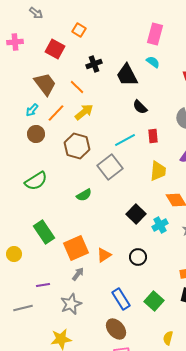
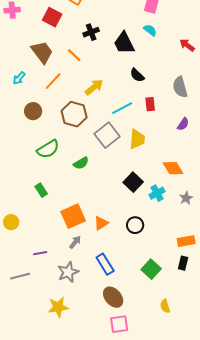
cyan arrow: (32, 110) -> (19, 78), moved
yellow arrow: (84, 112) -> (94, 87), moved
brown circle: (36, 134) -> (33, 111), moved
yellow trapezoid: (158, 171) -> (137, 139), moved
green semicircle: (36, 181) -> (48, 149), moved
green rectangle: (44, 232) -> (41, 190), moved, size x0.6
blue rectangle: (121, 299) -> (105, 264), moved
yellow semicircle: (168, 338) -> (165, 306), turned -32

